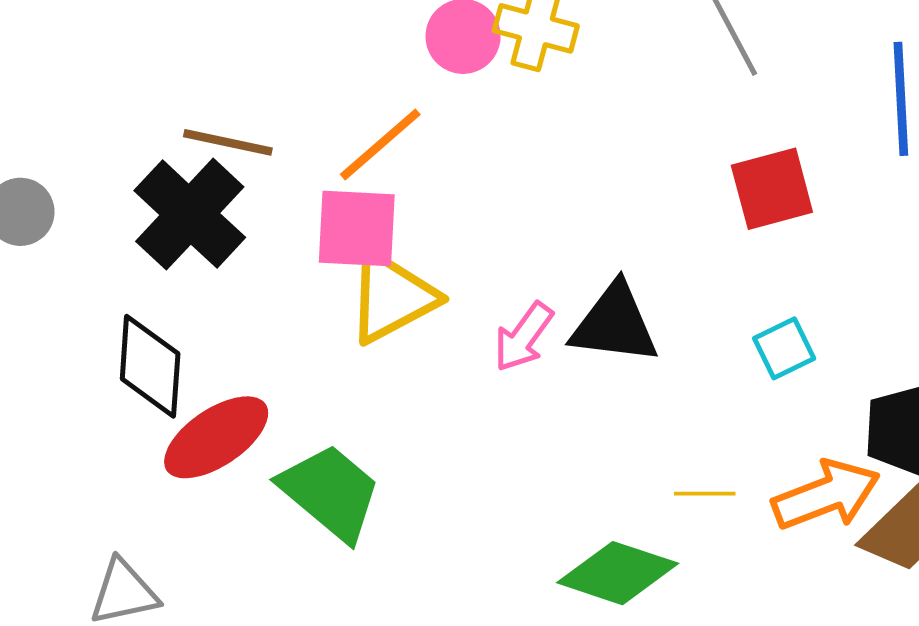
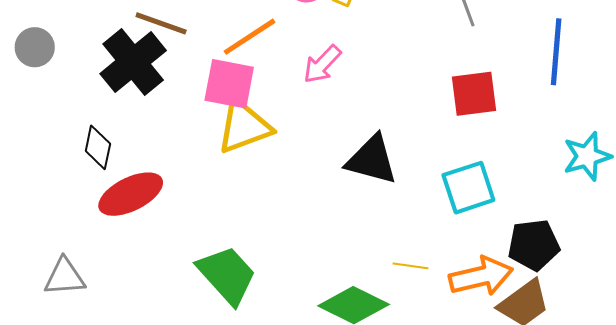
pink arrow: (523, 337) -> (322, 64), moved
cyan square: (784, 348) -> (468, 188), size x1.5
black diamond: (150, 366) -> (98, 147), size x0.7
green trapezoid: (330, 492) -> (227, 275), moved

